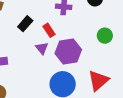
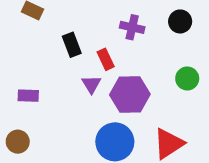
black rectangle: (25, 24) -> (72, 45), turned -70

